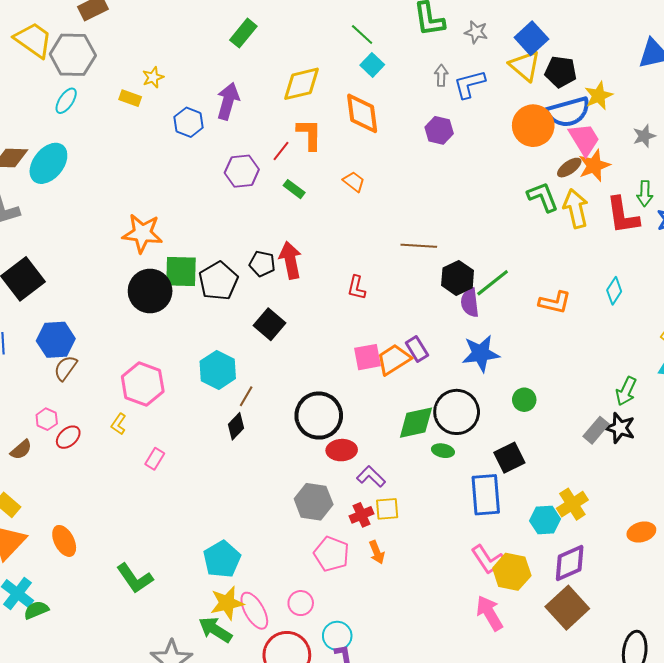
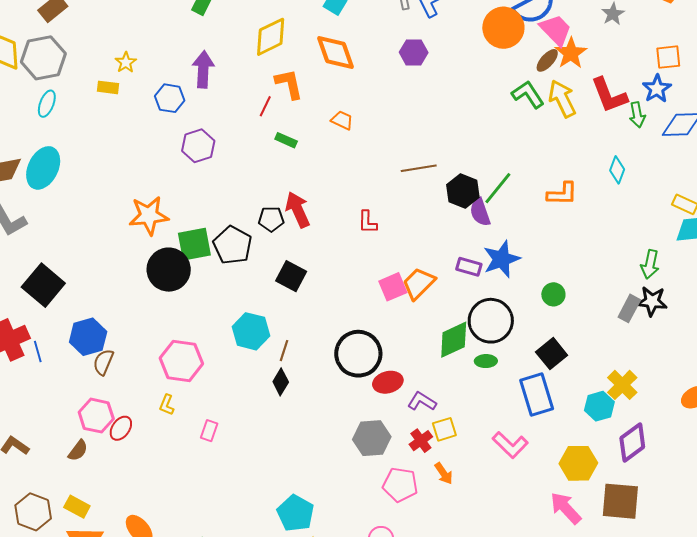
purple hexagon: (242, 171) -> (198, 146), moved
green arrow: (645, 193) -> (637, 115), moved
purple rectangle: (417, 349) -> (469, 267), moved, turned -30
pink hexagon: (47, 419) -> (96, 416), size x1.6
pink L-shape: (488, 560) -> (510, 445), moved
brown square: (567, 608) -> (620, 501), moved, turned -30

